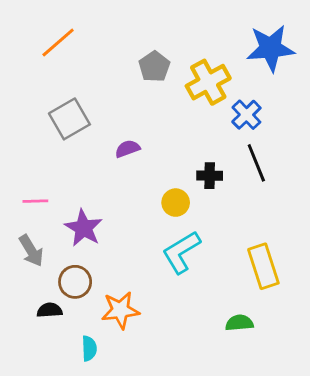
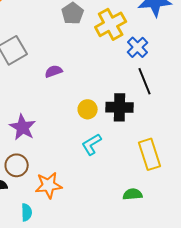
black cross: (210, 176) -> (120, 107), moved, size x1.5
cyan L-shape: (181, 252) -> (92, 144), size x0.7

